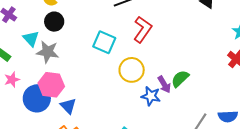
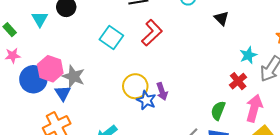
gray star: (48, 52) -> (74, 76), moved
yellow circle: (132, 70) -> (135, 86), moved
green semicircle: (180, 79) -> (218, 111), moved, turned -36

